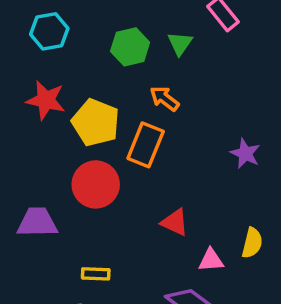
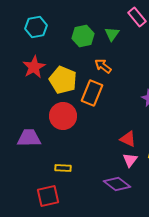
red star: (46, 100) -> (34, 67), turned 30
red triangle: (175, 222) -> (128, 139), moved
pink triangle: (211, 260) -> (130, 160), turned -49

